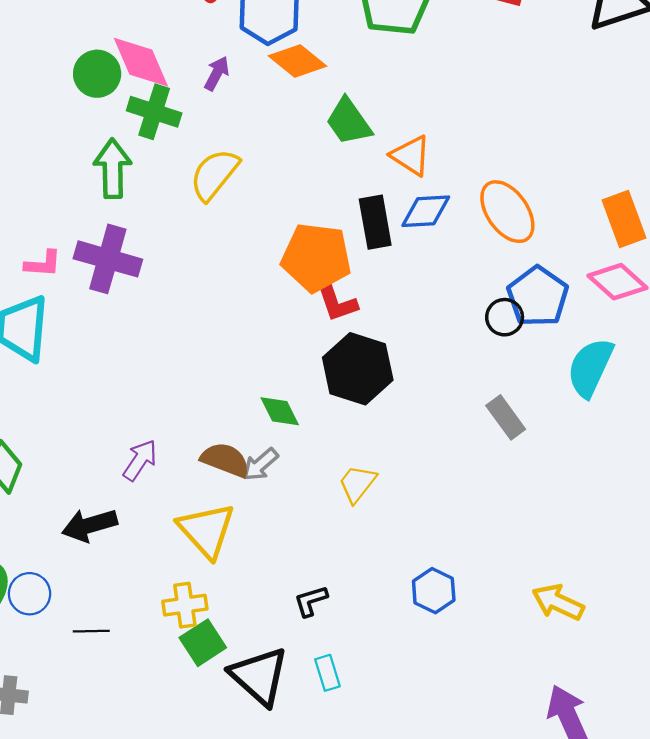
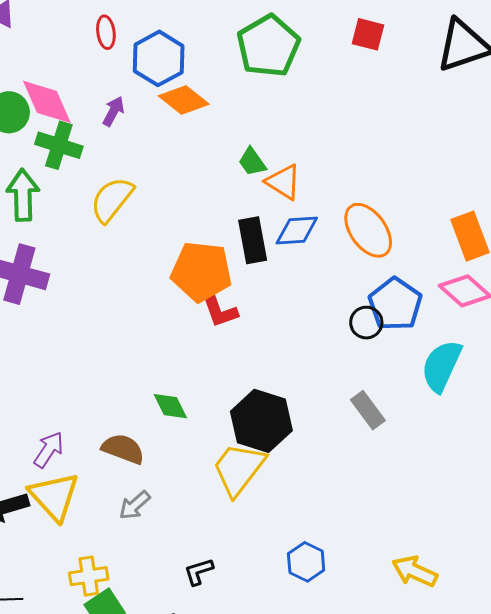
green trapezoid: (349, 122) -> (252, 162), moved, size x0.7
black hexagon: (358, 369) -> (261, 421), moved
gray arrow: (260, 465) -> (135, 505), moved
yellow trapezoid: (357, 484) -> (239, 469), size x1.6
yellow triangle: (206, 530) -> (54, 496), moved

